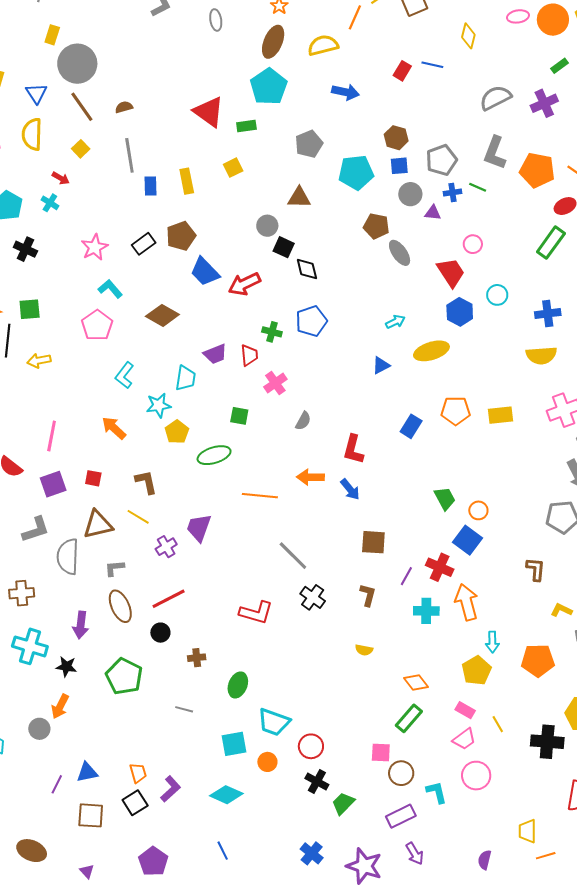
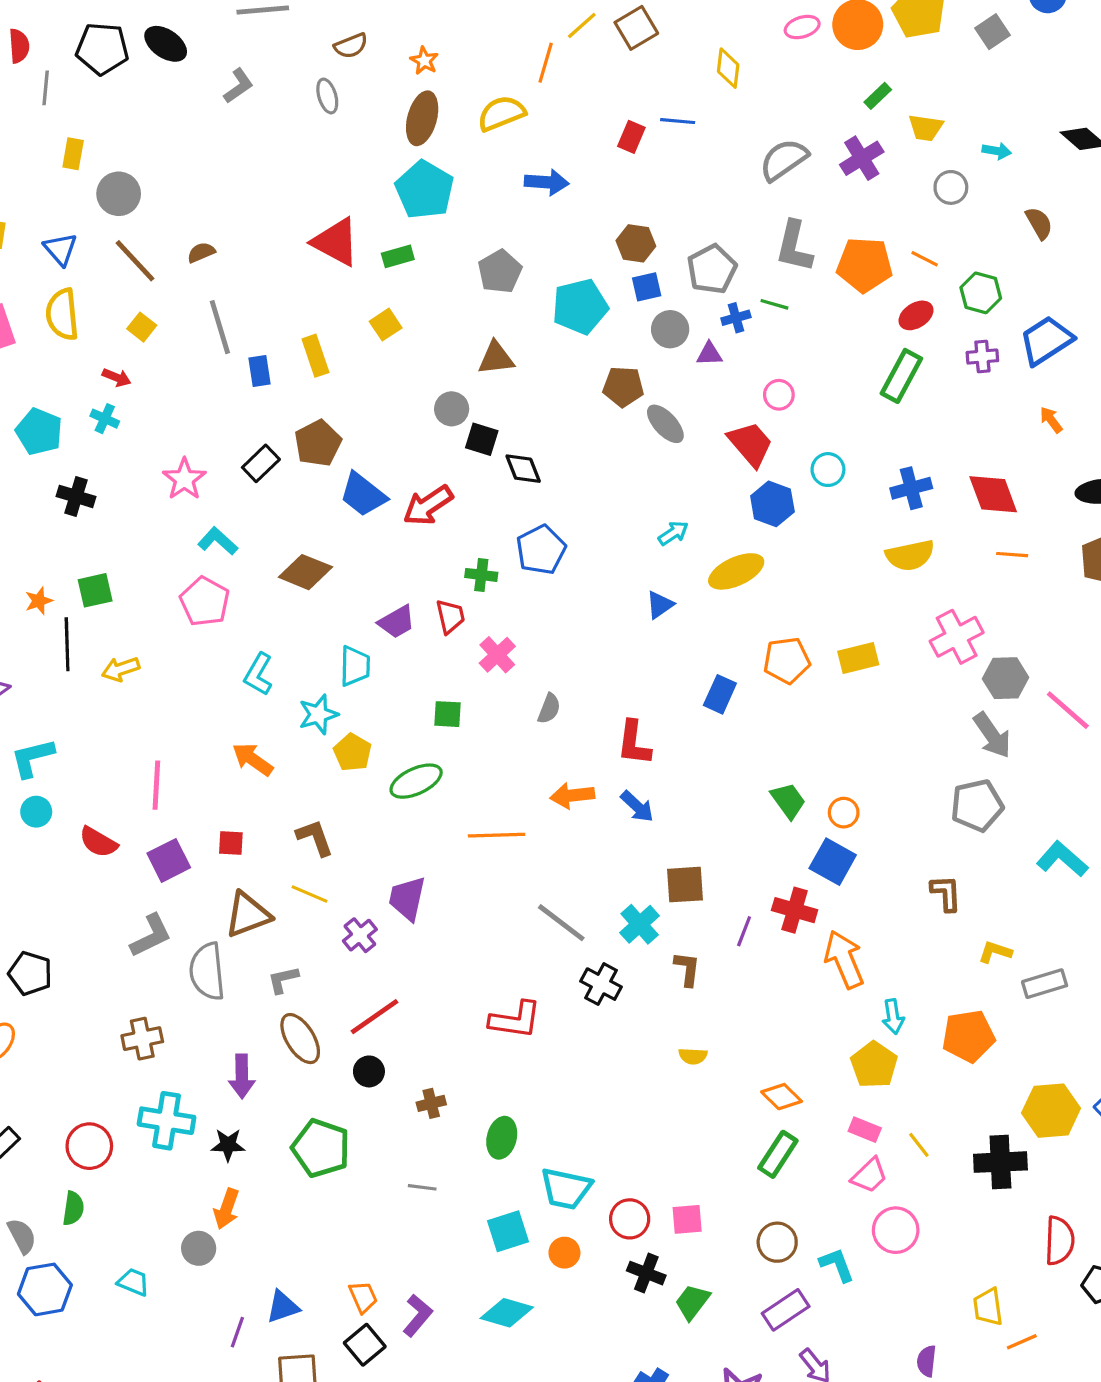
gray circle: (77, 64) -> (119, 194), size x0.7
cyan cross: (426, 611) -> (640, 924), moved, turned -35
pink square: (381, 753) -> (687, 1219), moved

